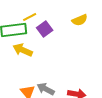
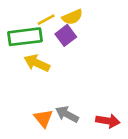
yellow semicircle: (80, 20) -> (72, 17), moved

